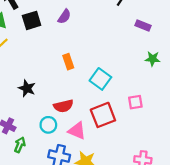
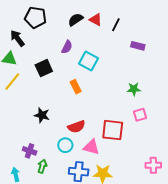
black square: (32, 20) -> (44, 68), moved
green star: (153, 59) -> (134, 89), moved
cyan square: (100, 79) -> (89, 61), moved
red square: (103, 115) -> (113, 130), turned 35

